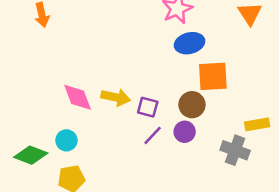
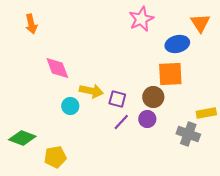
blue ellipse: (190, 43) -> (177, 44), moved
pink diamond: (78, 97) -> (57, 68), moved
cyan circle: (66, 140) -> (70, 106), moved

